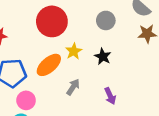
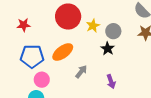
gray circle: (106, 20) -> (113, 31), moved
yellow star: (74, 51) -> (93, 26), moved

